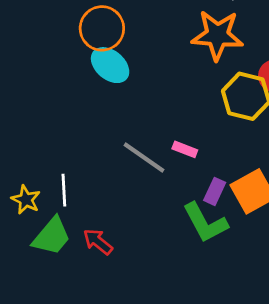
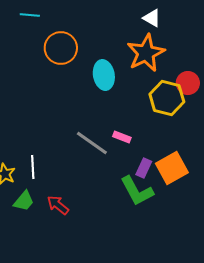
orange star: (217, 35) -> (146, 53), turned -30
cyan ellipse: (110, 65) -> (104, 75), moved, turned 40
green trapezoid: (52, 236) -> (24, 201), size x0.7

